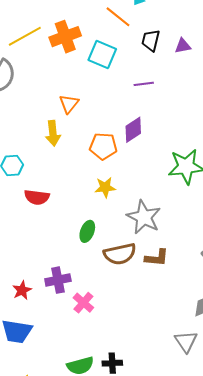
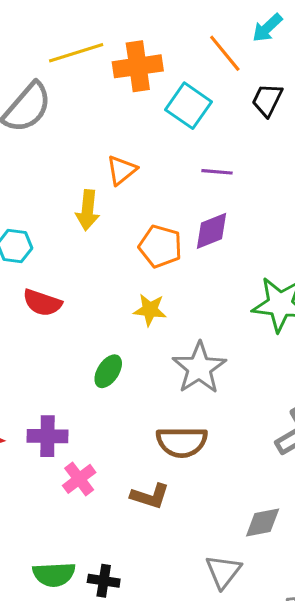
purple line: (144, 84) -> (217, 172), moved
brown semicircle: (120, 254) -> (182, 442), moved
brown L-shape: (157, 258) -> (150, 496), moved

